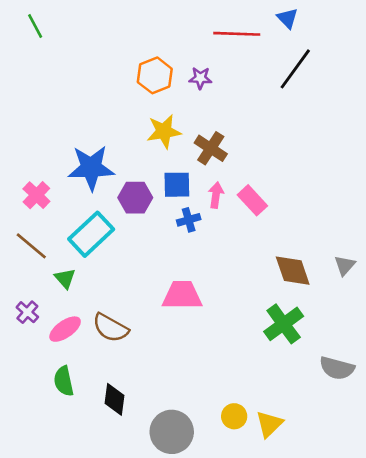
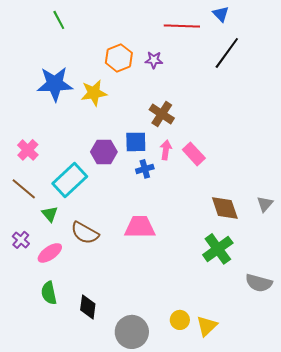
green line: (35, 26) -> (59, 20), moved
yellow star: (164, 131) -> (94, 93), moved
blue star: (91, 168) -> (55, 84), moved
brown semicircle: (111, 328) -> (85, 233), moved

